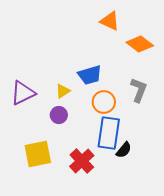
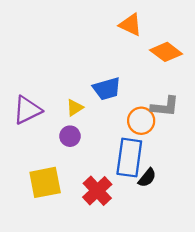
gray L-shape: (139, 90) -> (165, 107), turned 75
orange circle: (104, 102) -> (141, 121), moved

